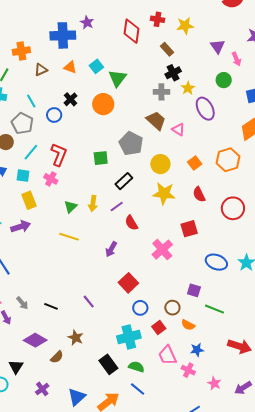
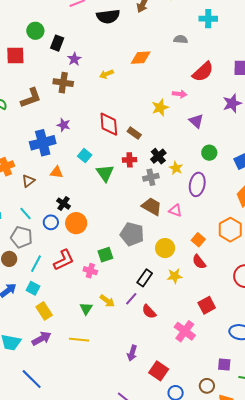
red cross: (158, 19) -> (130, 160), moved
brown rectangle: (167, 49) -> (134, 133), moved
pink arrow: (236, 59) -> (180, 94), moved, turned -48
cyan square: (96, 66) -> (85, 156), moved
orange circle: (103, 104) -> (76, 223), moved
purple ellipse: (205, 109) -> (197, 184), turned 50
red L-shape: (59, 155) -> (64, 260), turned 55
cyan square: (23, 176) -> (33, 288), turned 32
pink cross: (51, 179) -> (90, 271), moved
black rectangle: (124, 181) -> (145, 278), moved
yellow star: (164, 193) -> (175, 276), size x0.7
red semicircle: (199, 194) -> (199, 262), moved
yellow arrow: (93, 204) -> (107, 301), turned -49
yellow line: (69, 237) -> (79, 340), moved
purple arrow: (111, 249) -> (132, 353), moved

